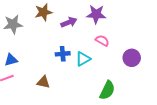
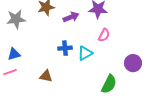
pink semicircle: (102, 41) -> (104, 35), turned 88
purple circle: (132, 58) -> (133, 63), moved

